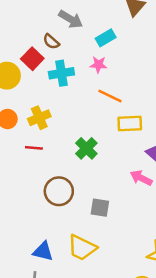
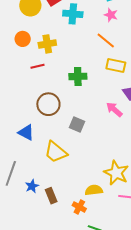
pink star: (98, 65) -> (111, 15), moved
red line: (34, 148) -> (37, 66), turned -32
green cross: (86, 148) -> (78, 76), turned 30
blue triangle: (43, 251) -> (26, 132), moved

